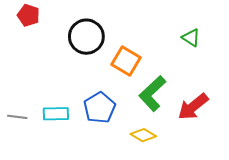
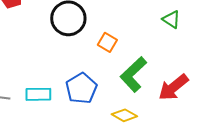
orange square: (126, 61) -> (107, 42), size x0.7

